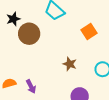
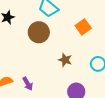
brown circle: (29, 34) -> (39, 32), moved

